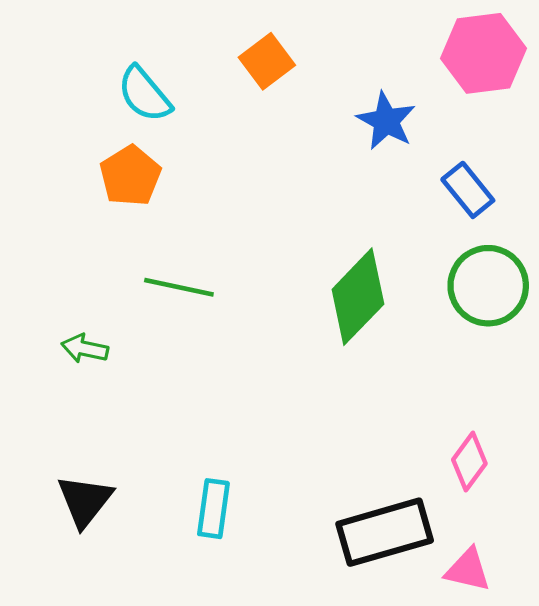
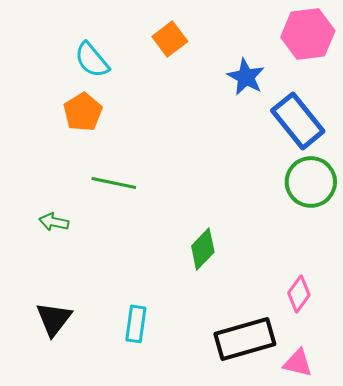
blue rectangle: (468, 190) -> (298, 121), size x1.6
green diamond: (358, 297) -> (203, 249), moved, size x0.7

